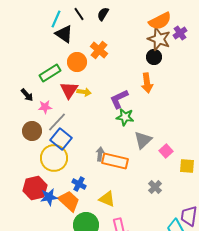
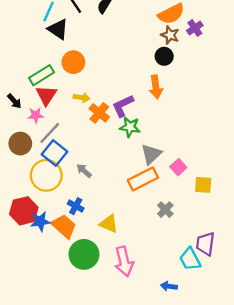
brown star: (159, 39) -> (170, 35), size x0.7
orange cross: (99, 50) -> (99, 113), moved
red triangle: (69, 90) -> (46, 95), moved
gray arrow: (100, 154) -> (84, 171), moved, turned -56
orange rectangle: (115, 161) -> (143, 179), moved, turned -40

